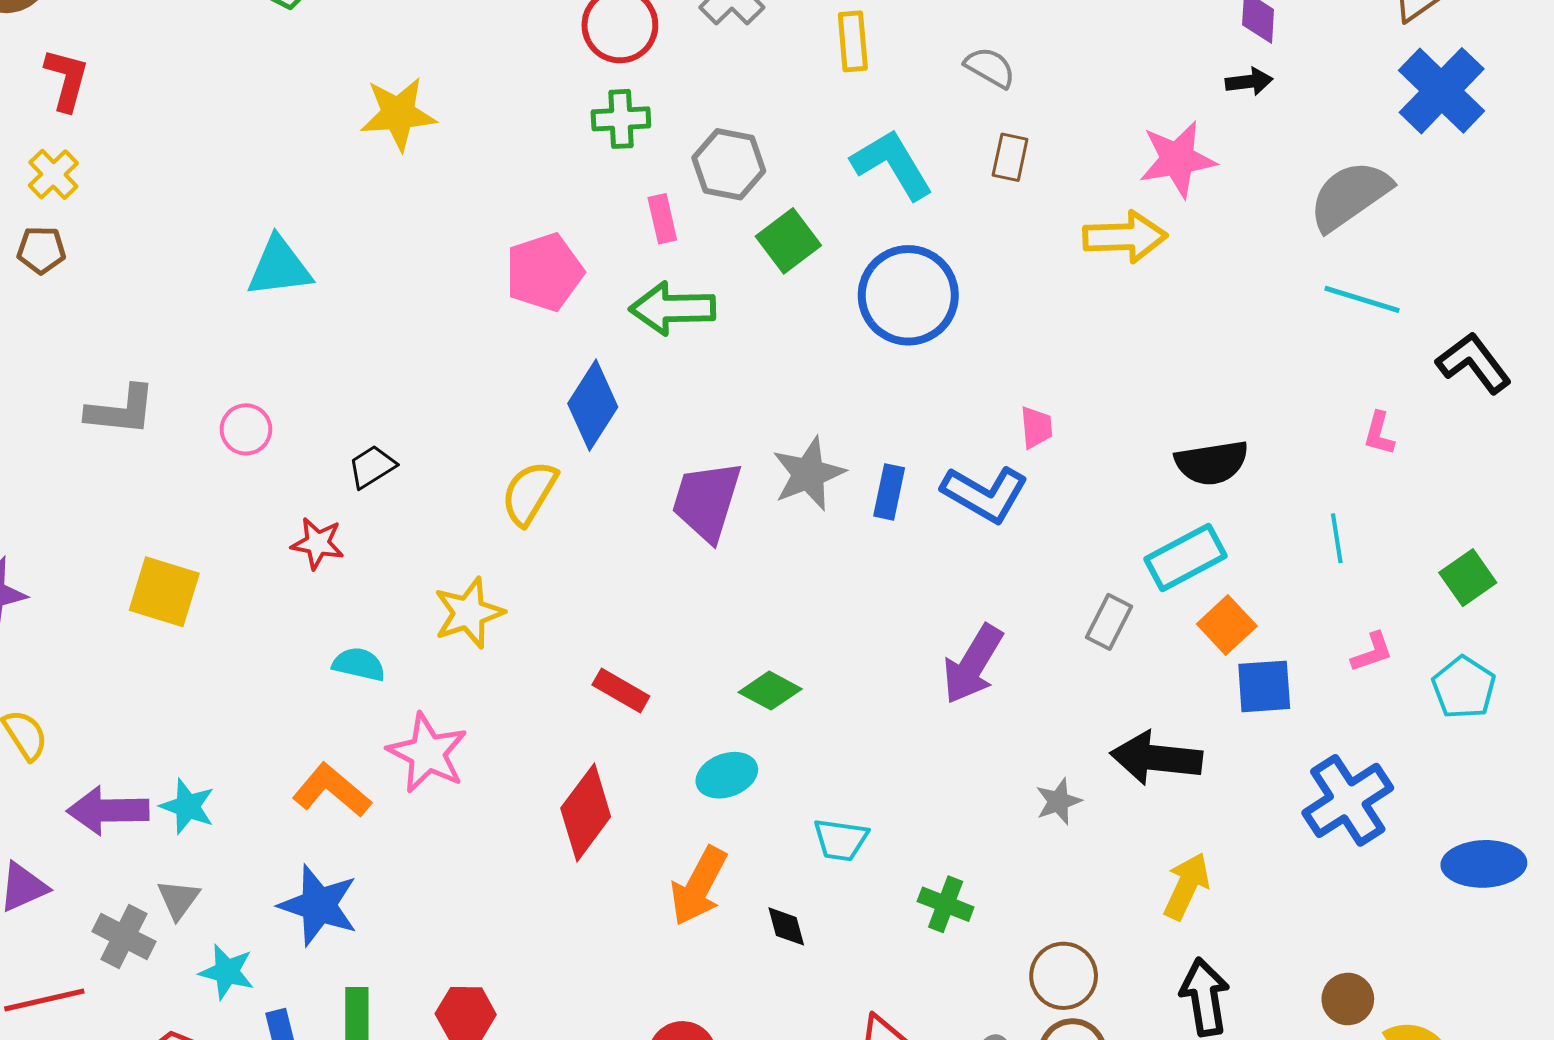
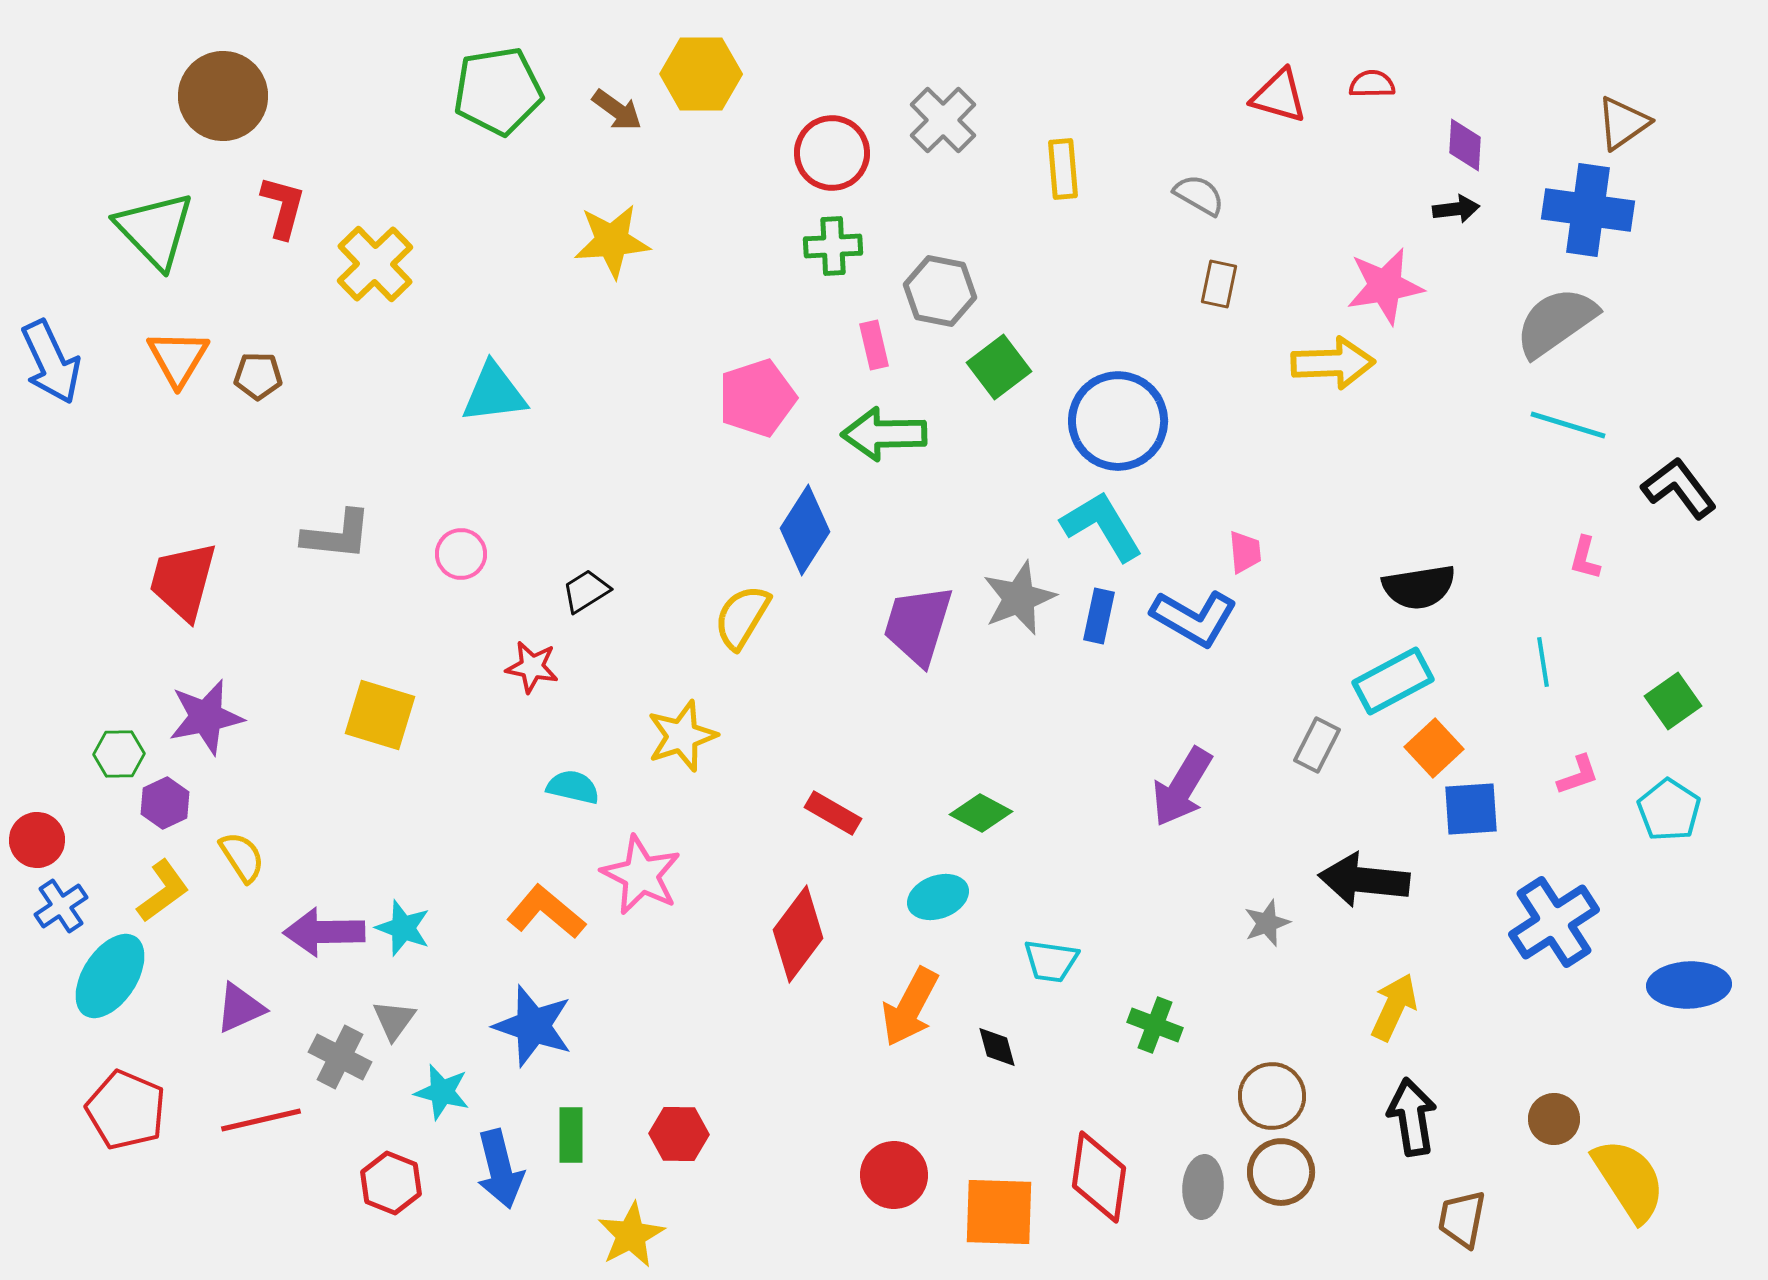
blue cross: (1442, 91) -> (1588, 210), moved, turned -36
cyan L-shape: (892, 164) -> (1102, 526), moved
yellow cross: (53, 174) -> (375, 264), moved, size x1.5

